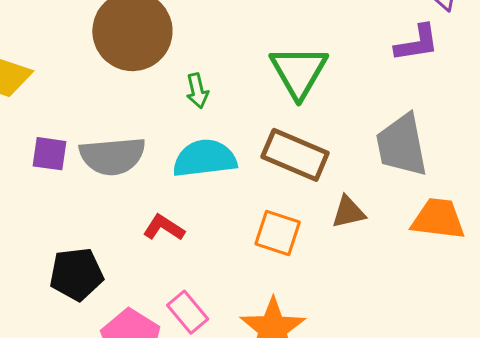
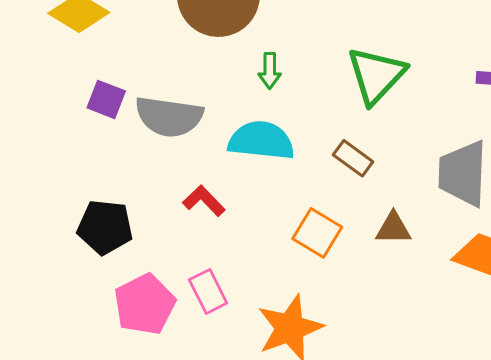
brown rectangle: (295, 155) -> (353, 158), size x0.6

